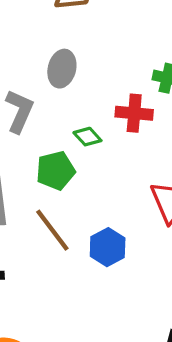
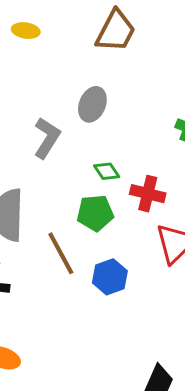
red cross: (134, 113) -> (148, 194), moved
green pentagon: (56, 171) -> (95, 213), moved

